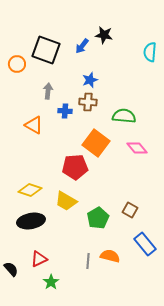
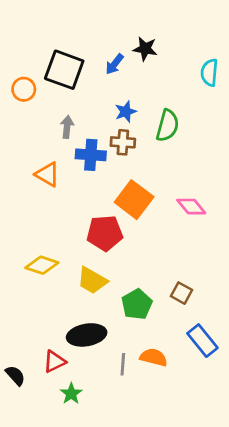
blue cross: (65, 111) -> (91, 155), size x1.5
green semicircle: (124, 116) -> (168, 126), moved, turned 100
black ellipse: (31, 221) -> (87, 335), moved

